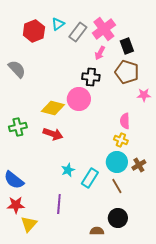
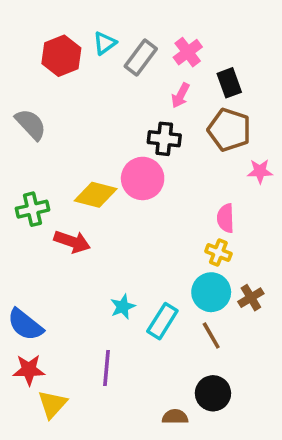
pink cross: (104, 29) -> (188, 52), size x0.7
green cross: (18, 127) -> (32, 209), moved
red arrow: (53, 134) -> (72, 242), moved

